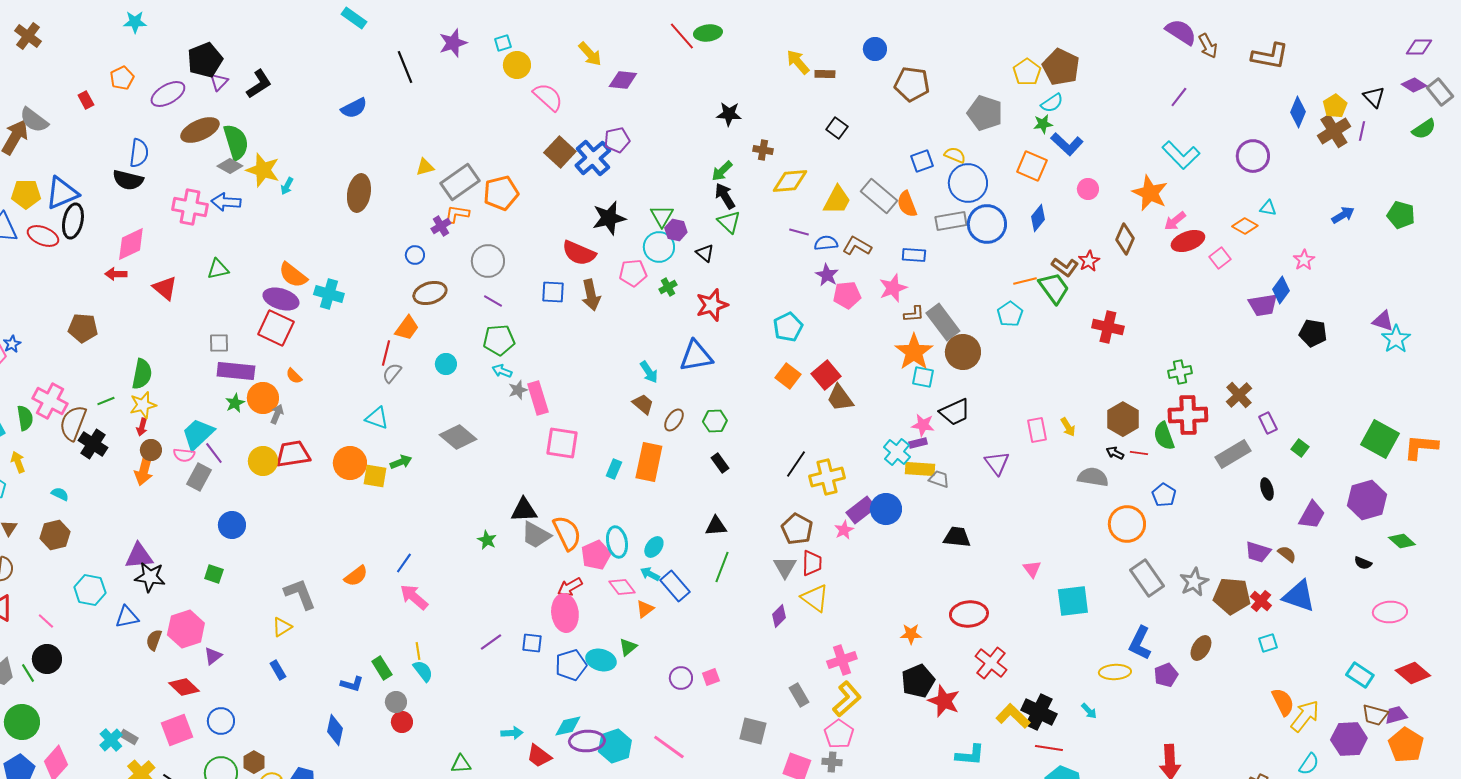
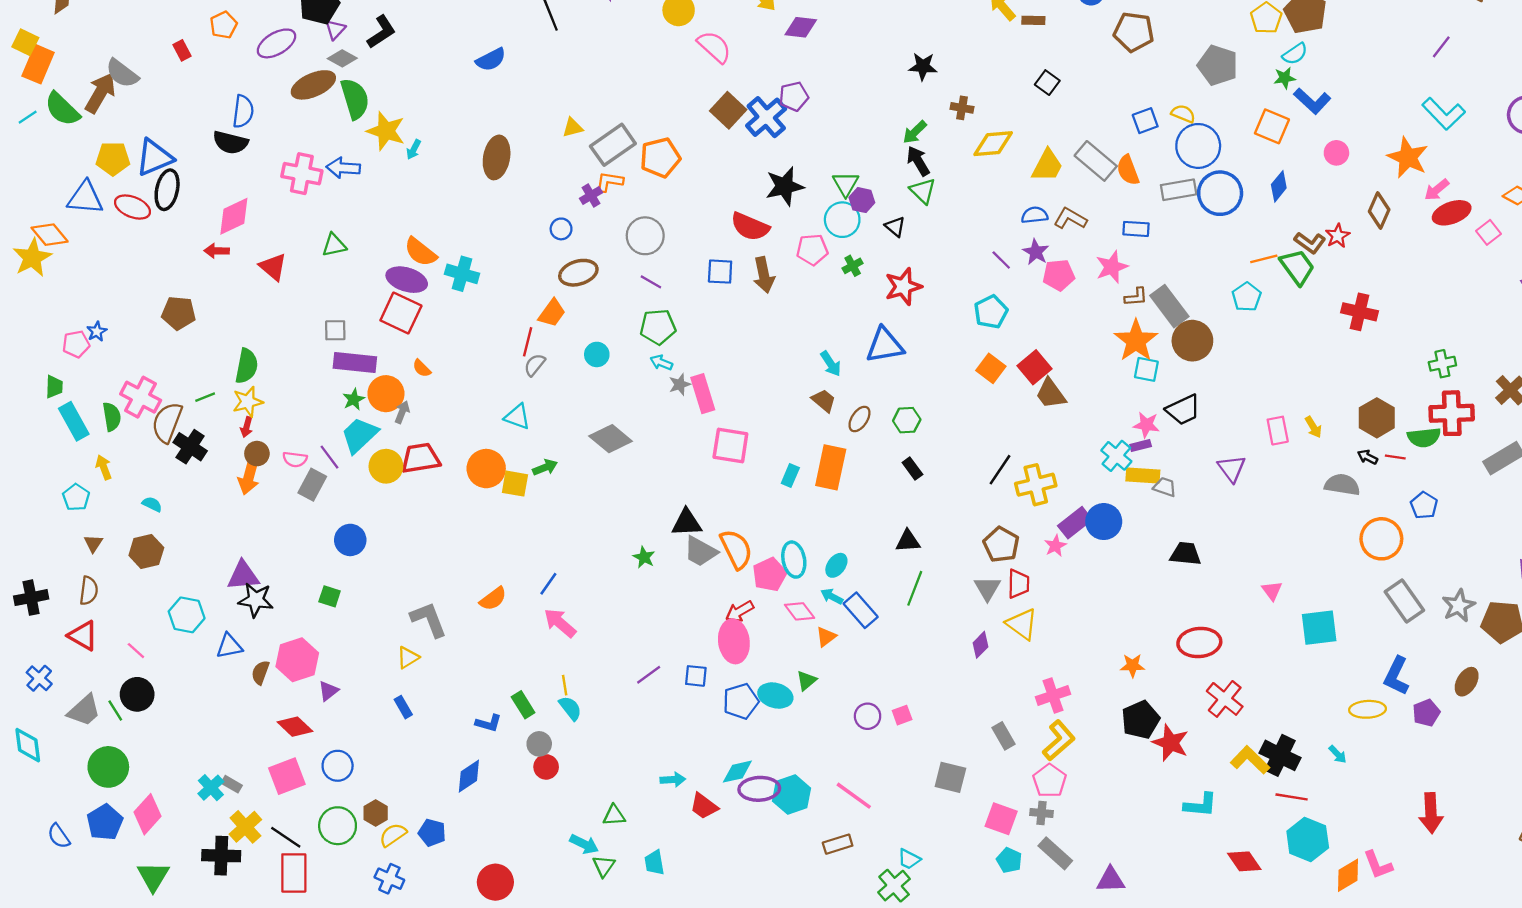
gray diamond: (230, 166) -> (342, 58), moved
purple line: (799, 232) -> (1001, 260), moved, turned 30
cyan trapezoid: (198, 434) -> (359, 435), moved
green semicircle: (1164, 436) -> (1424, 437), turned -76
blue diamond: (335, 730) -> (469, 776), turned 44

